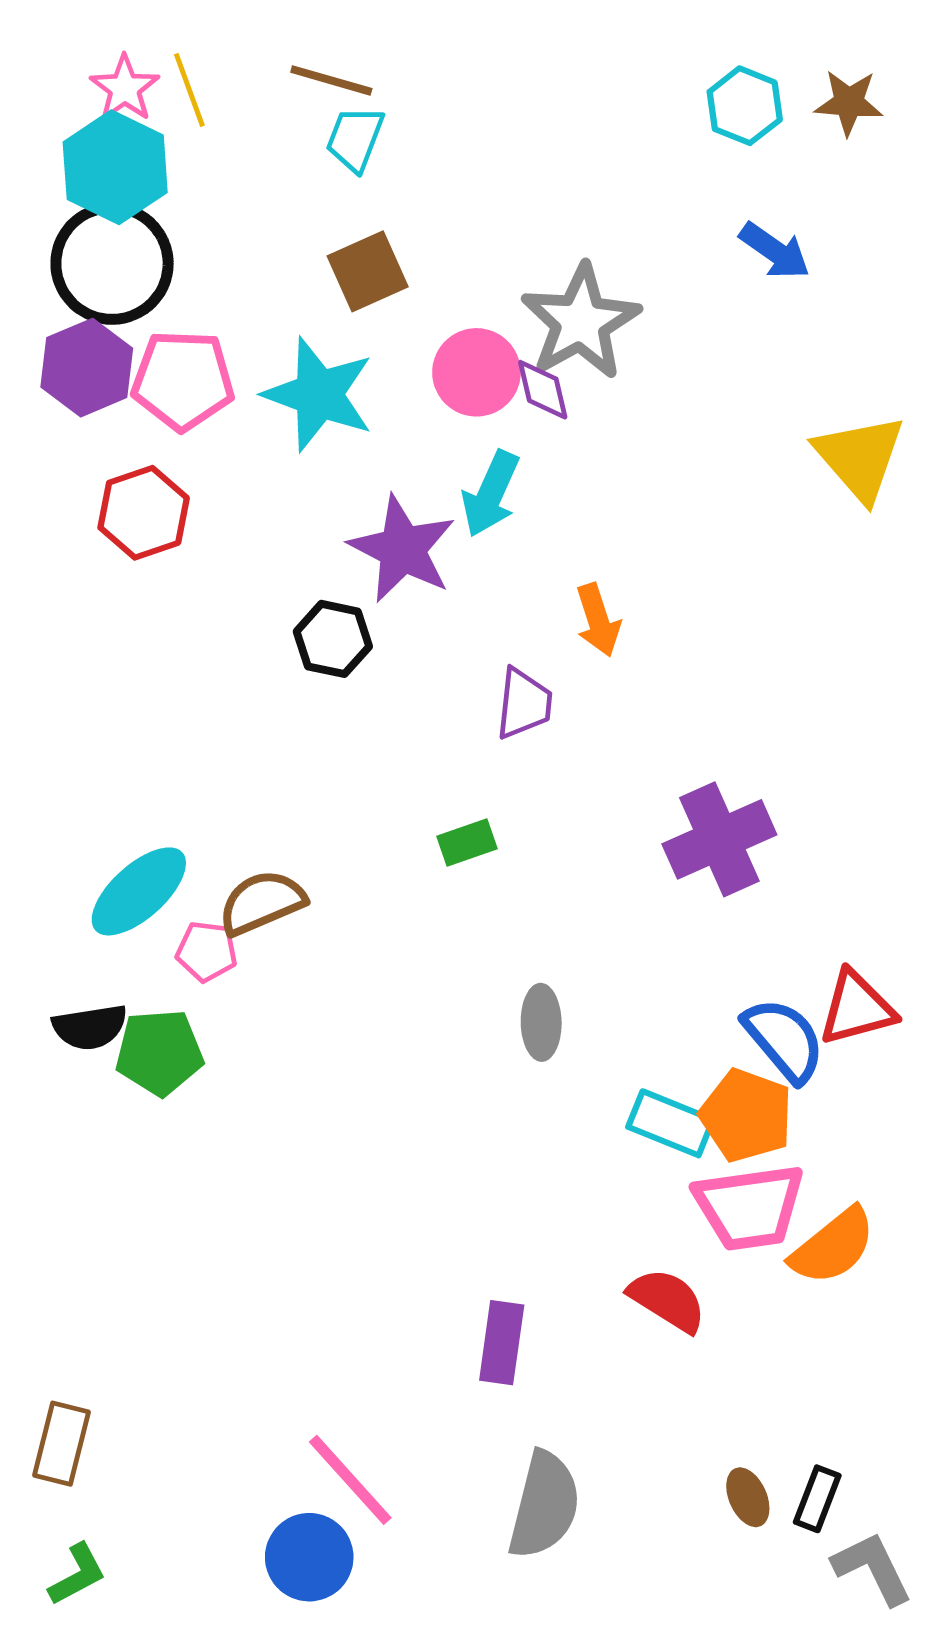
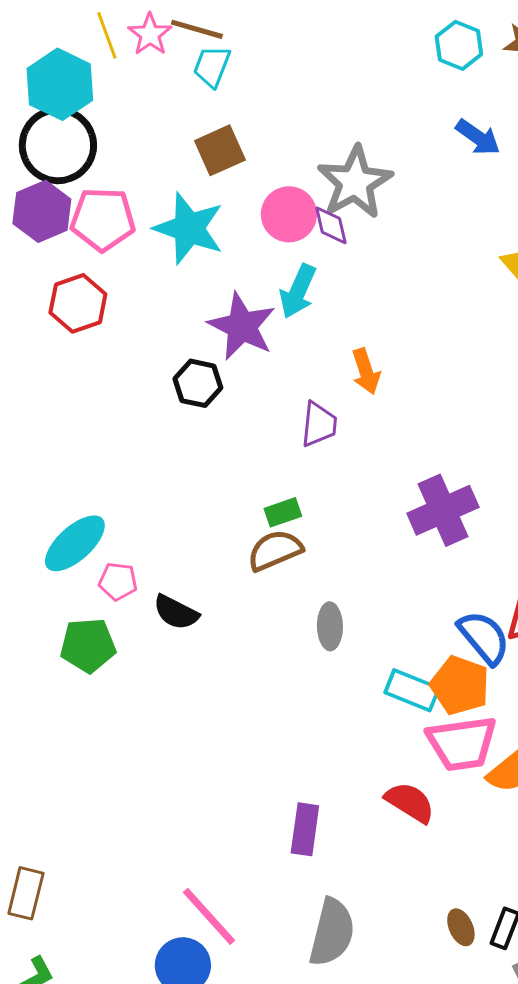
pink star: (125, 88) -> (150, 34), moved
brown semicircle: (262, 902) -> (275, 550), moved
black semicircle: (90, 1027) -> (176, 612), moved, turned 36

